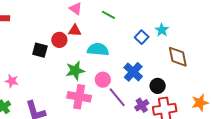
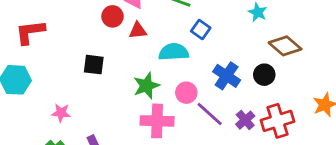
blue square: (142, 37) -> (201, 30), moved
red circle: (59, 40) -> (113, 16), moved
brown diamond: (178, 57) -> (285, 46), turned -30
black circle: (158, 86) -> (264, 75), moved

